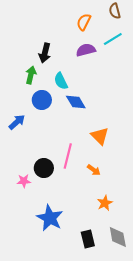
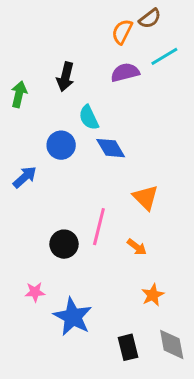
brown semicircle: (115, 11) -> (150, 19), moved, turned -112
green arrow: (31, 75) -> (19, 94), moved
pink star: (24, 181) -> (35, 292), moved

